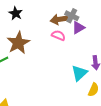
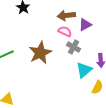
gray cross: (72, 16) -> (73, 47), moved
brown star: (18, 43) -> (40, 53), moved

